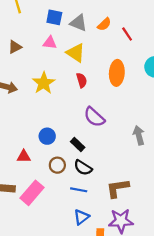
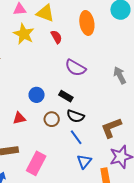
yellow star: (44, 83) -> (24, 34), moved
blue line: (79, 190) -> (76, 137), turned 56
pink rectangle: (32, 193) -> (36, 163), moved

